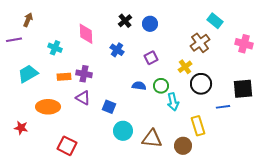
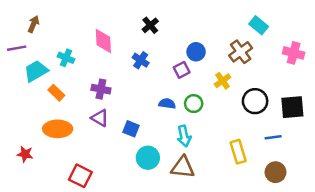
blue circle: (150, 24) -> (196, 52), moved
cyan trapezoid: (28, 74) -> (36, 71), moved
orange rectangle: (64, 77) -> (56, 93), moved, turned 48
black circle: (201, 84) -> (255, 101), moved
cyan arrow: (173, 102) -> (184, 136), moved
blue line: (223, 107) -> (273, 137), moved
brown circle: (183, 146) -> (275, 172), moved

